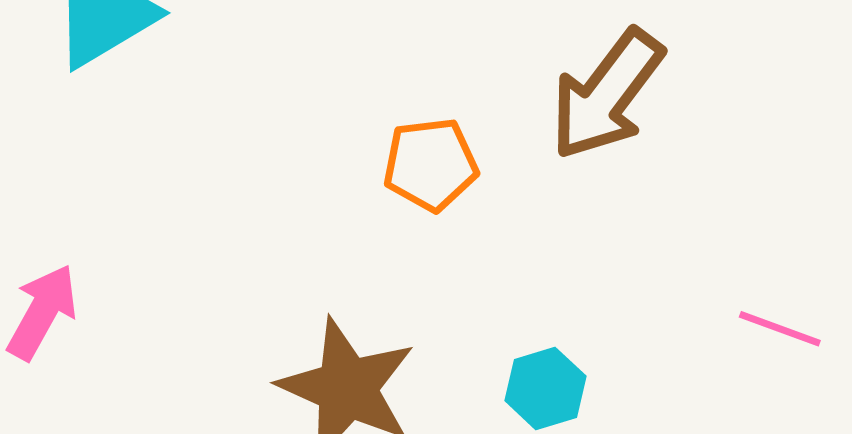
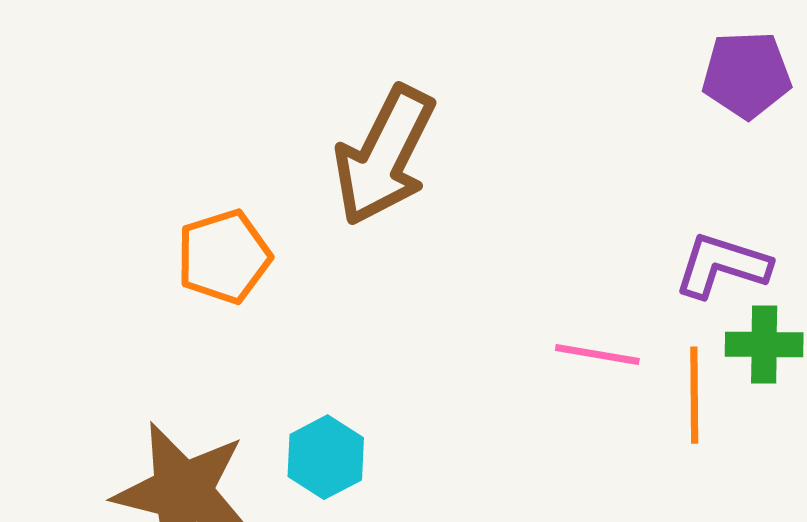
cyan hexagon: (545, 388) -> (326, 457), moved

